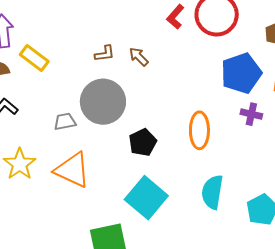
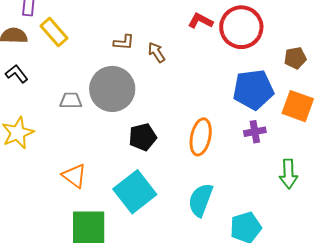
red L-shape: (175, 17) -> (200, 21), turned 65
purple cross: (251, 114) -> (255, 132), turned -35
orange triangle: (72, 170) -> (74, 176), moved, size x0.7

